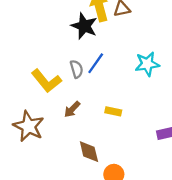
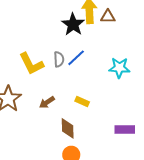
brown arrow: (72, 109) -> (47, 102), moved
brown diamond: (89, 152) -> (68, 128), moved

